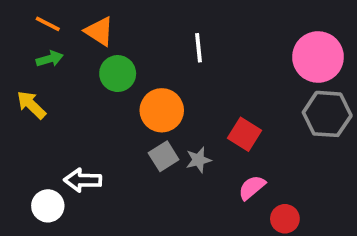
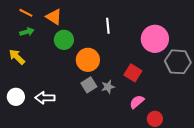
pink circle: (318, 57) -> (155, 39), moved
white circle: (48, 206) -> (16, 97), moved

